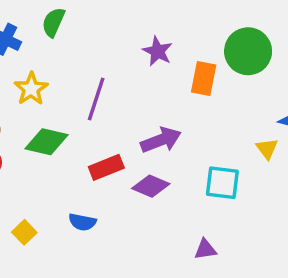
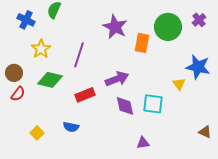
purple star: (158, 51) -> (115, 27), size x1.4
purple diamond: (151, 186) -> (125, 106), moved, turned 55

